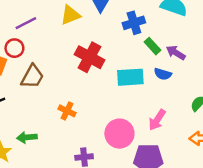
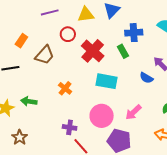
green rectangle: (153, 46) -> (123, 51), moved
red circle: (14, 48) -> (68, 34), moved
cyan rectangle: (130, 77) -> (107, 81), moved

